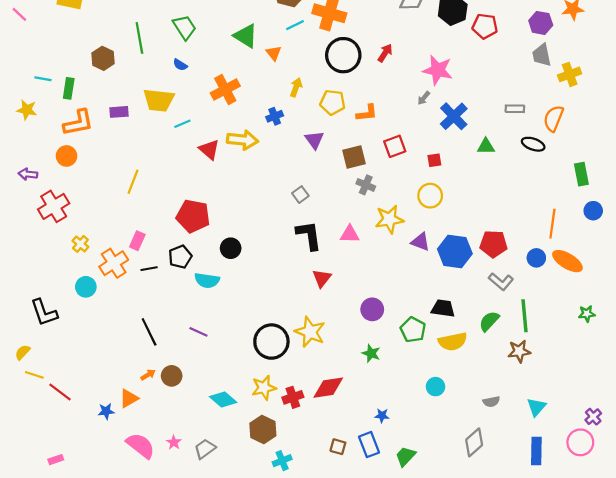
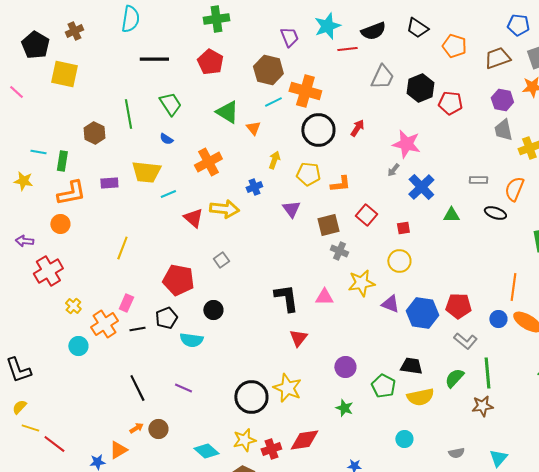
red square: (395, 146) -> (366, 215), turned -30
gray square: (300, 195) -> (221, 260), moved
black L-shape: (44, 313) -> (18, 370), moved

